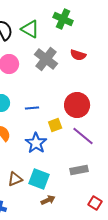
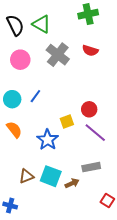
green cross: (63, 19) -> (88, 14), moved, turned -36
red circle: (77, 105) -> (89, 109), moved, size x0.6
blue line: (32, 108) -> (35, 96), moved, turned -48
brown arrow: (48, 200) -> (72, 183), moved

